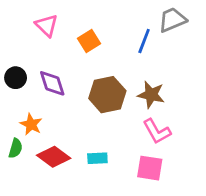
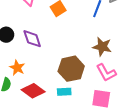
brown hexagon: (107, 95) -> (71, 69), moved

